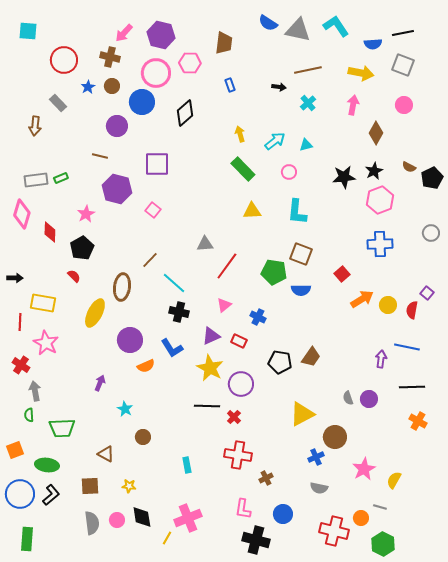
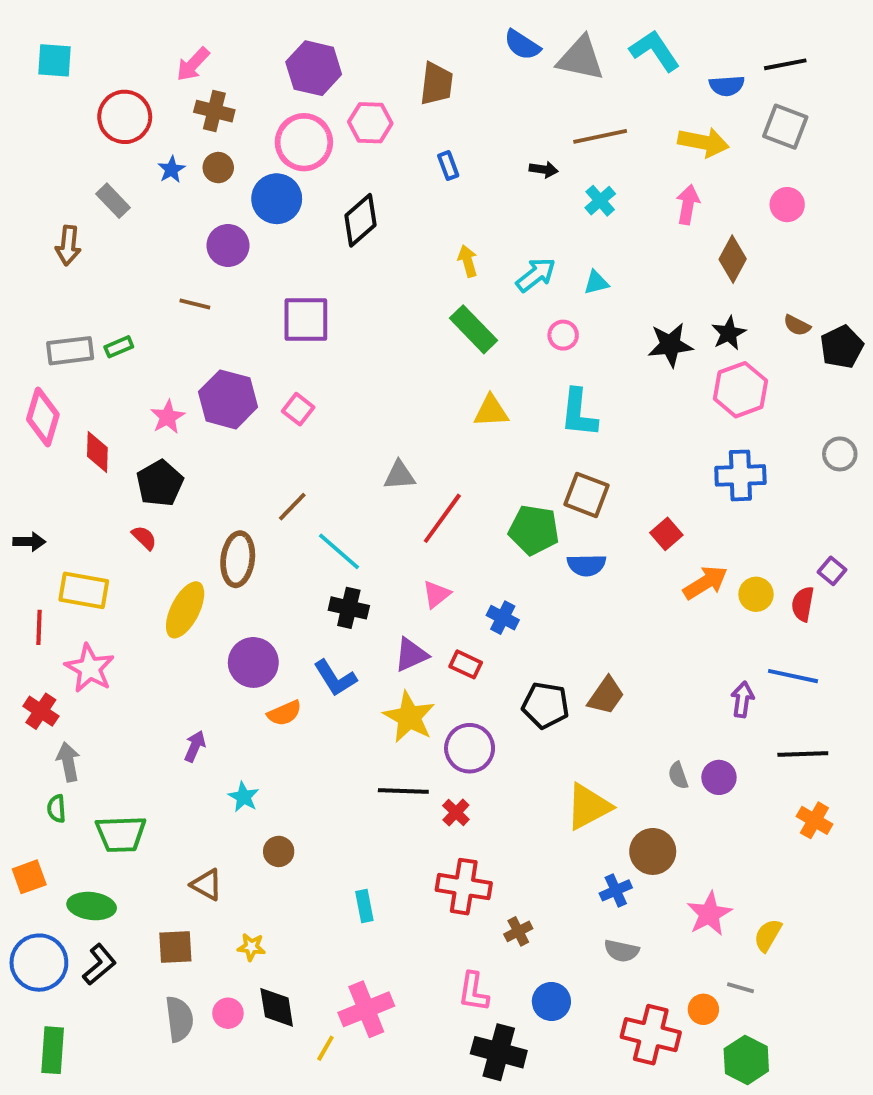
pink arrow: (124, 33) -> (193, 64), moved
purple hexagon: (117, 189) -> (228, 399), moved

